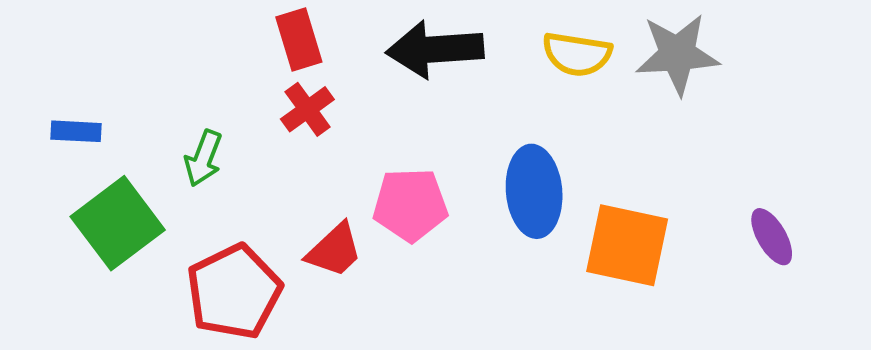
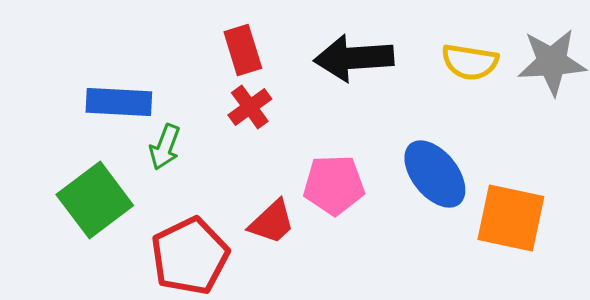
blue rectangle: (76, 131) -> (119, 102), moved, size x1.6
blue ellipse: (534, 191) -> (435, 174), turned -34

